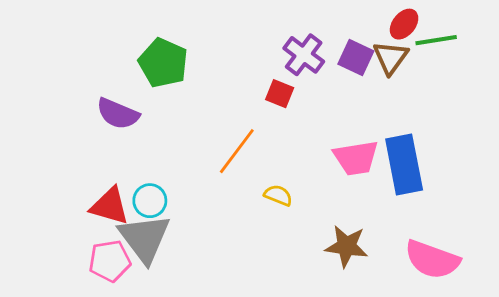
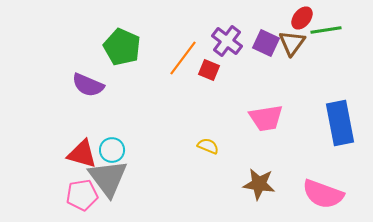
orange line: (237, 151) -> (183, 58), moved
blue rectangle: (404, 165) -> (340, 123), moved

